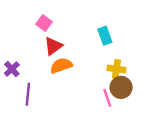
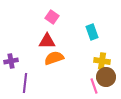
pink square: (44, 23) -> (52, 17), moved
red triangle: (53, 46) -> (47, 41), turned 36
purple cross: (12, 69) -> (11, 61), turned 32

